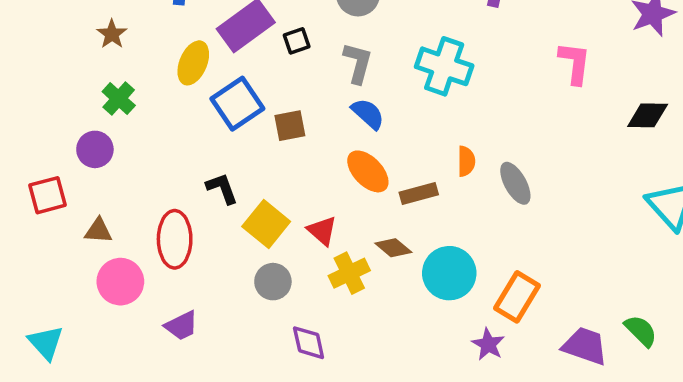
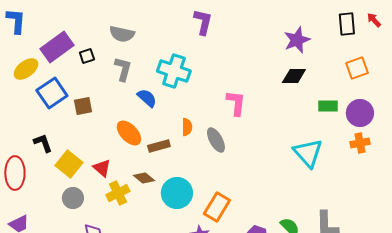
yellow ellipse: (193, 63) -> (26, 69), turned 30
pink L-shape: (575, 63) -> (236, 103), moved
blue semicircle: (368, 114) -> (147, 98), moved
black diamond: (648, 115) -> (294, 76), moved

